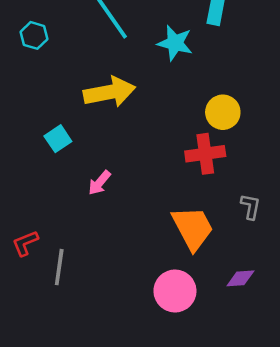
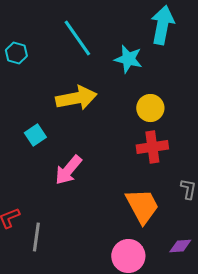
yellow circle: (223, 112) -> (150, 108), moved
pink arrow: (99, 183) -> (68, 170), size x1.5

